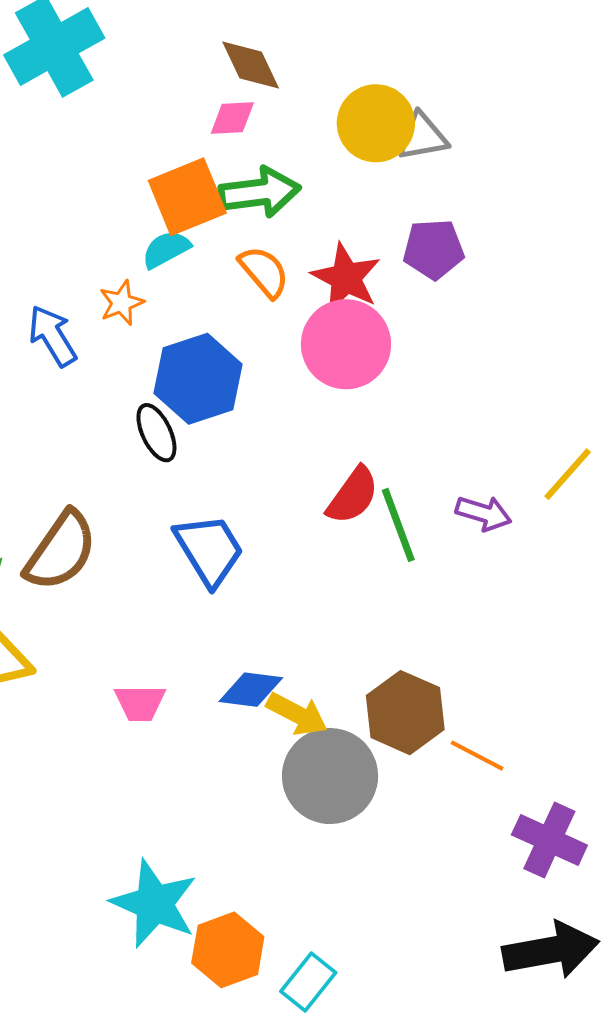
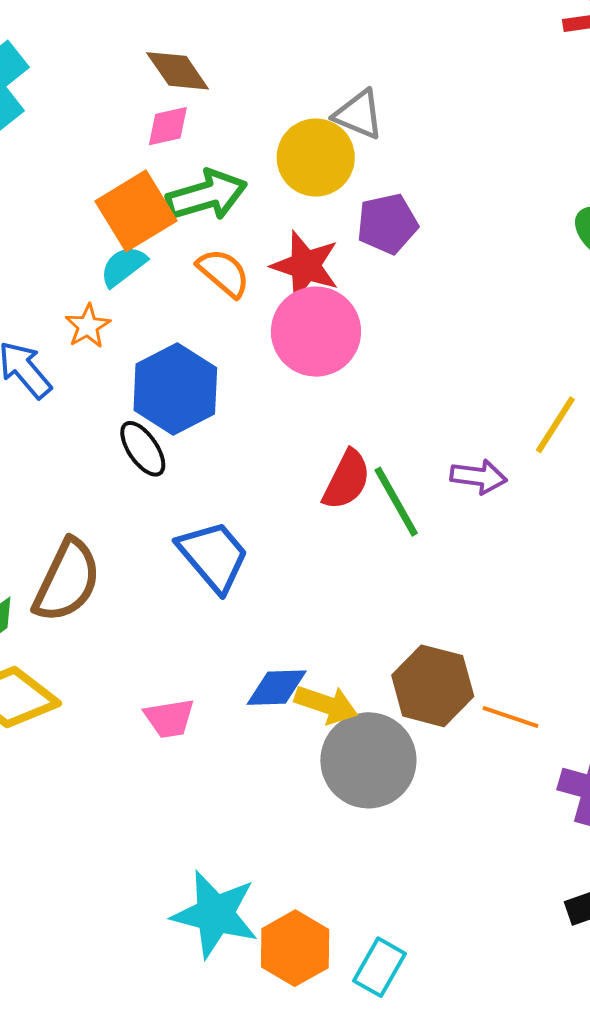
yellow circle: (376, 123) -> (316, 158), moved
gray triangle: (423, 137) -> (359, 114), turned 42

